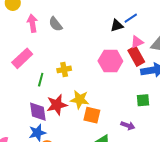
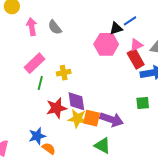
pink rectangle: (22, 58) -> (35, 63), moved
pink hexagon: (110, 61) -> (106, 44), moved
yellow star: (80, 100) -> (77, 119), moved
purple diamond: (38, 112) -> (76, 101), moved
purple arrow: (128, 126) -> (112, 119), moved, size x1.6

